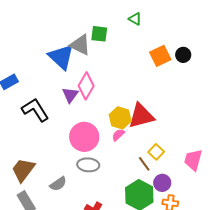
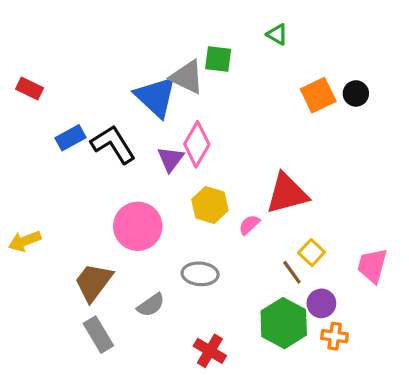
black L-shape: (35, 110) -> (113, 144), moved
yellow hexagon: (120, 118) -> (210, 205), moved
pink circle: (84, 137) -> (138, 226), moved

